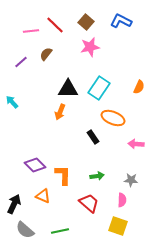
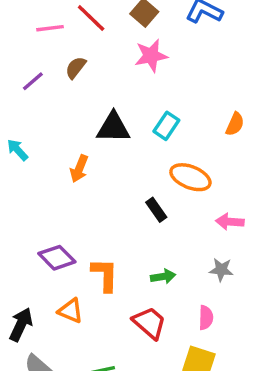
cyan rectangle: (99, 88) -> (166, 126), size x0.7
orange arrow: (60, 112) -> (79, 169), moved
gray star: (131, 180) -> (221, 270), moved

